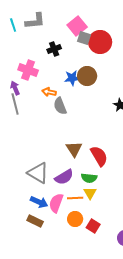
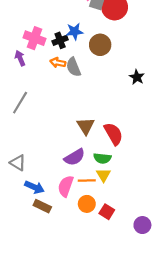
black cross: (54, 49) -> (60, 40), moved
blue star: (72, 78) -> (75, 31), moved
gray line: (15, 104) -> (20, 103), moved, turned 45
gray semicircle: (60, 106) -> (73, 67), moved
gray triangle: (38, 173) -> (18, 163), moved, size x0.7
blue arrow: (39, 202) -> (34, 187), moved

